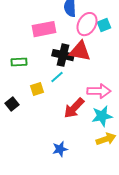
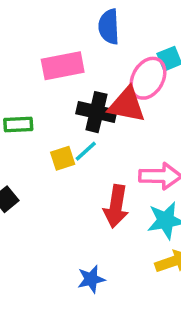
pink ellipse: (87, 24) -> (148, 78), moved
yellow square: (37, 89) -> (63, 158), moved
red arrow: (74, 108) -> (116, 206), turned -35

